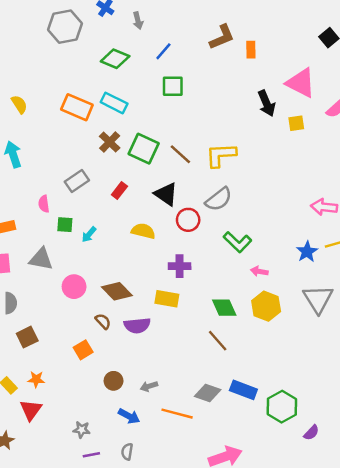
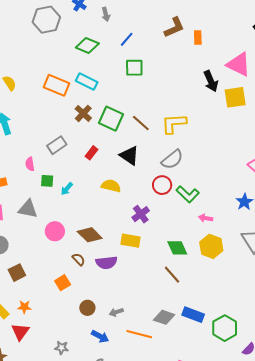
yellow square: (296, 123) -> (235, 97), size x1.6
red circle: (188, 220) -> (162, 185), moved
purple cross: (180, 266) -> (141, 214), turned -36

